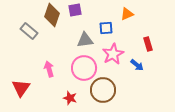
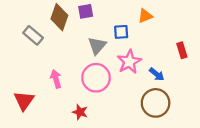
gray triangle: (85, 40) -> (97, 46), turned -42
red rectangle: (148, 44) -> (182, 50), moved
brown circle: (103, 90) -> (156, 103), moved

